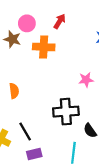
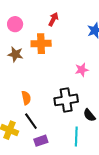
pink circle: (27, 23) -> (15, 24), moved
brown star: (12, 39) -> (15, 54), moved
orange semicircle: (14, 91) -> (26, 98), moved

